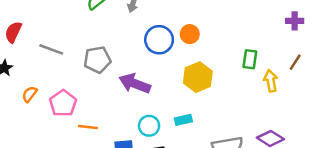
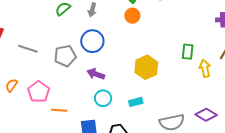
orange circle: (190, 34) -> (132, 16), moved
blue circle: (159, 40) -> (92, 41), moved
purple arrow: (135, 83) -> (96, 74), size x0.7
cyan circle: (149, 126) -> (103, 98), moved

